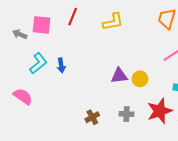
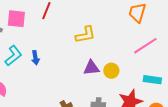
yellow L-shape: (113, 22) -> (85, 35), moved

